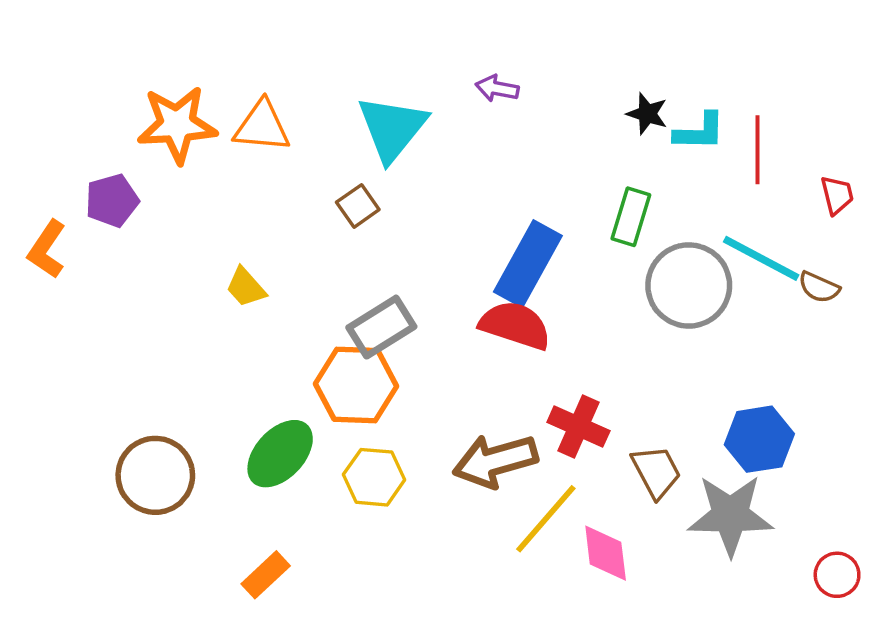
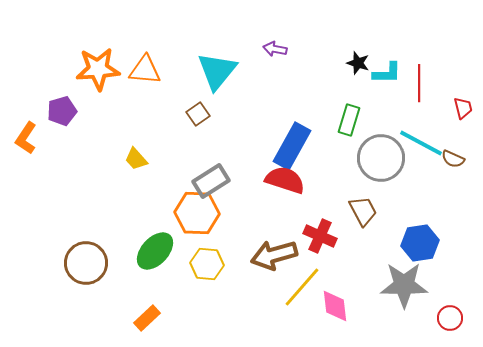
brown trapezoid: (656, 472) -> (363, 211), moved
red circle: (837, 575) -> (450, 318), moved

